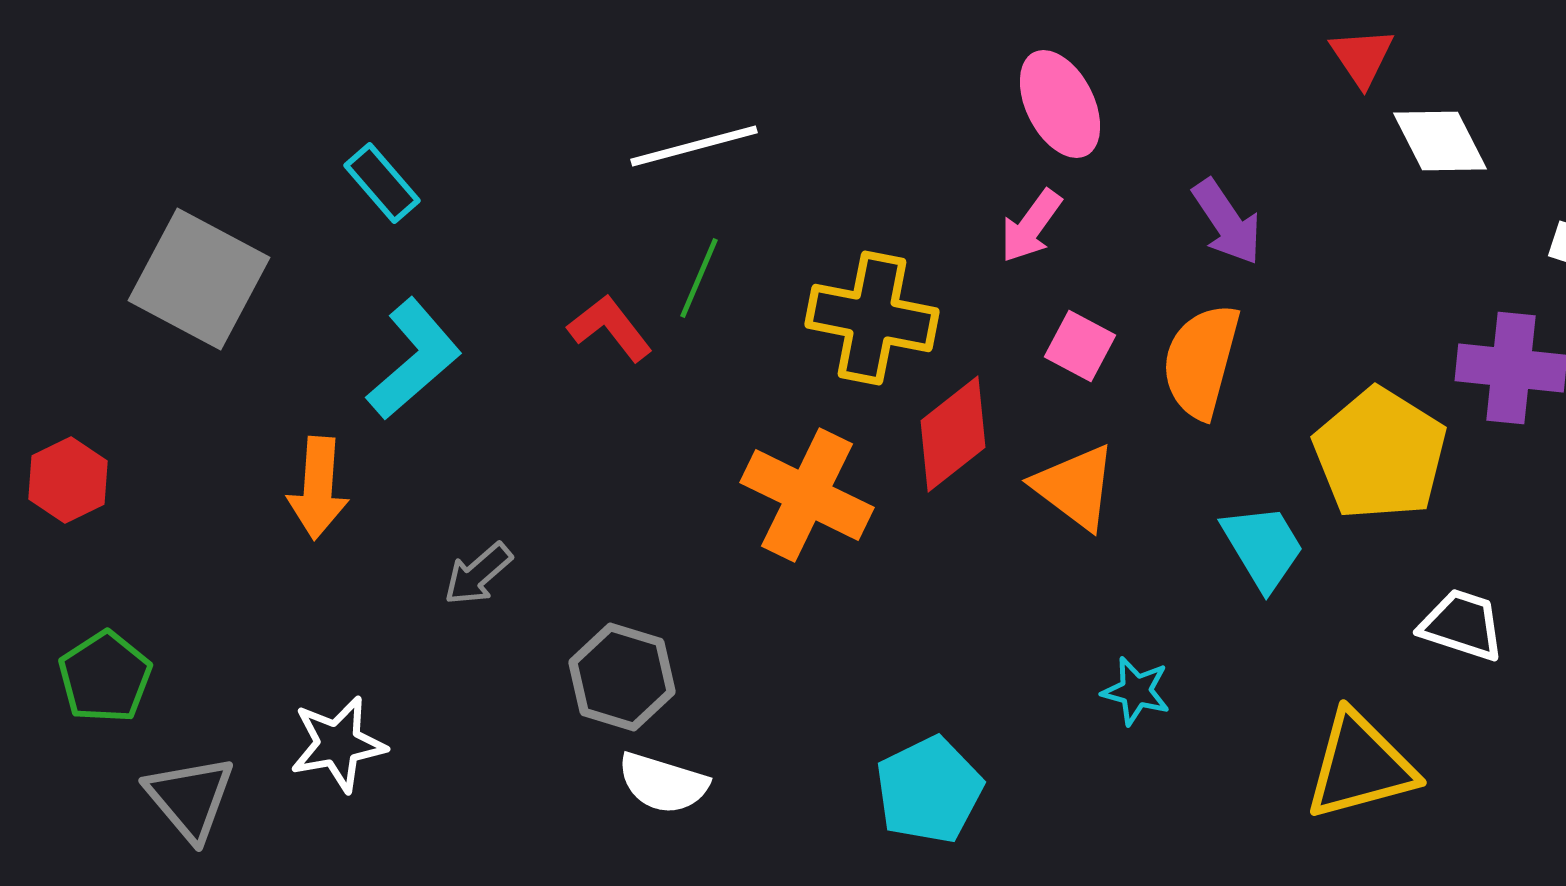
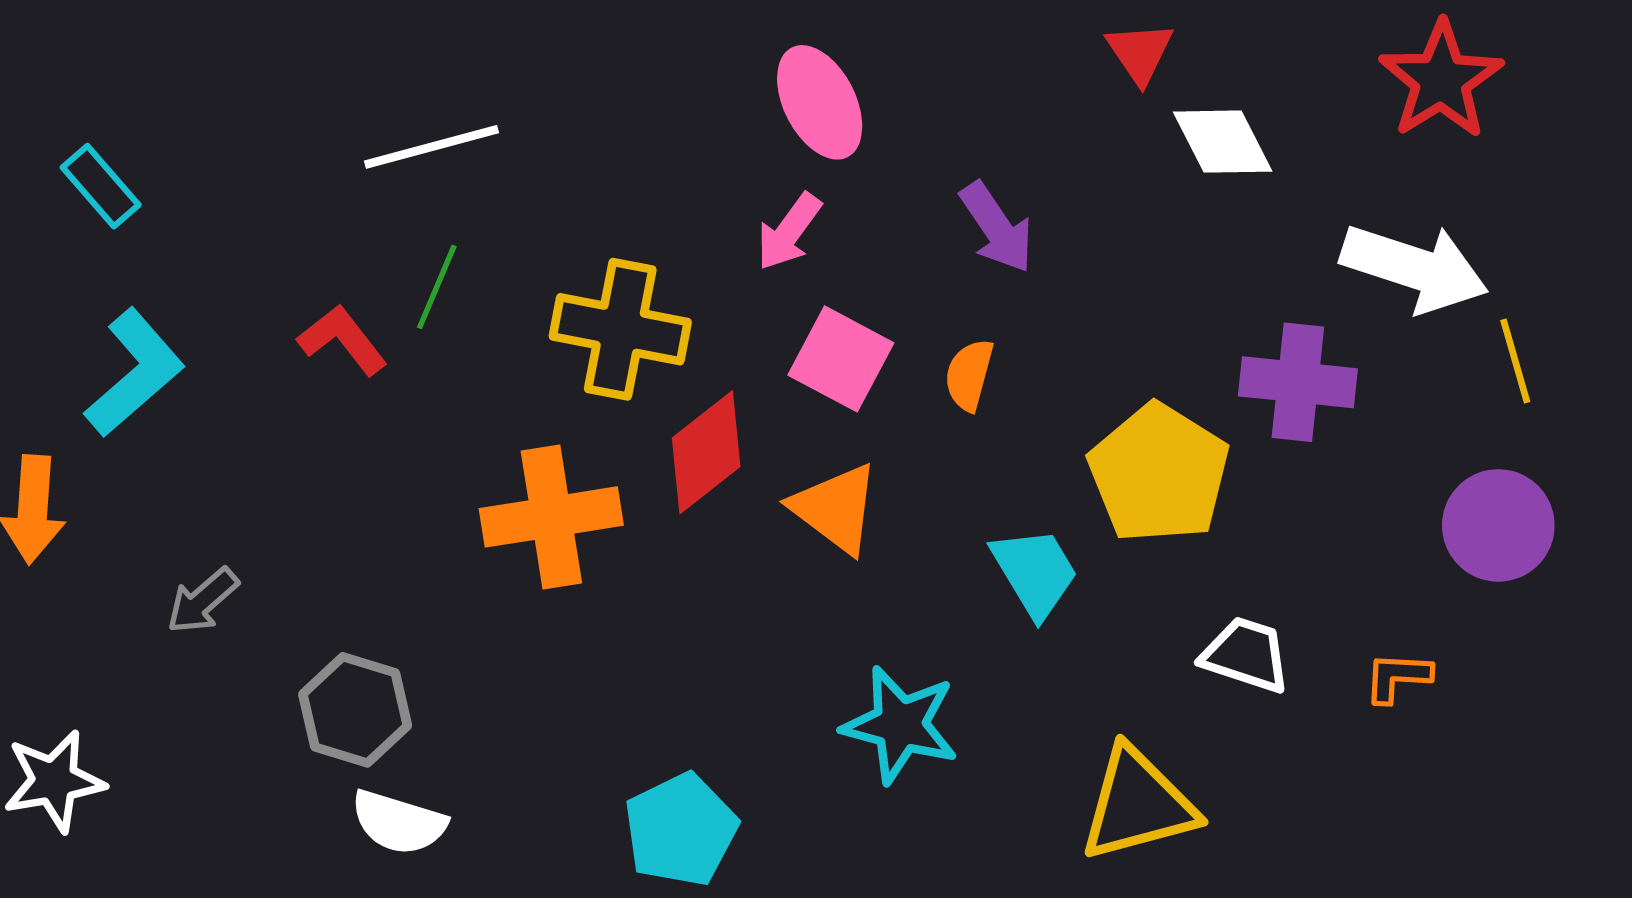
pink square: (1080, 346) -> (841, 359), size x1.4
orange semicircle: (1201, 361) -> (969, 375), size x0.6
orange cross: (807, 495) -> (551, 517), turned -35
cyan star: (1136, 691) -> (900, 725), size x1.6

